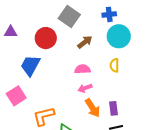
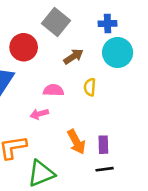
yellow semicircle: (114, 65) -> (90, 87), moved
pink semicircle: (83, 69) -> (53, 90), moved
pink arrow: (85, 88) -> (39, 114), moved

